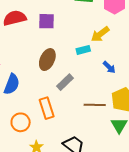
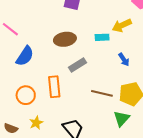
brown ellipse: (47, 60) -> (65, 39), turned 45

